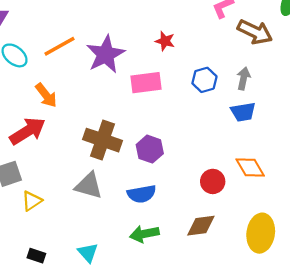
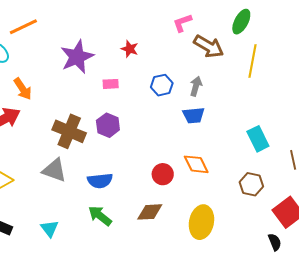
orange line: (60, 46) -> (23, 27), moved
pink rectangle: (146, 83) -> (111, 84), size x0.6
purple hexagon: (150, 149) -> (108, 125), moved
green arrow: (144, 234) -> (100, 216), turned 45

